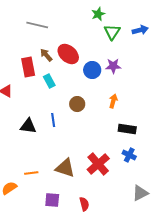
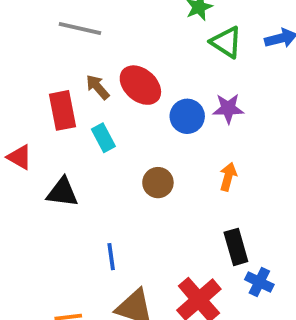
green triangle: (112, 32) -> (226, 42), turned -30
blue line: (53, 120) -> (111, 257), moved
black triangle: (28, 126) -> (62, 192), moved
black rectangle: (127, 129) -> (236, 247), moved, turned 66

